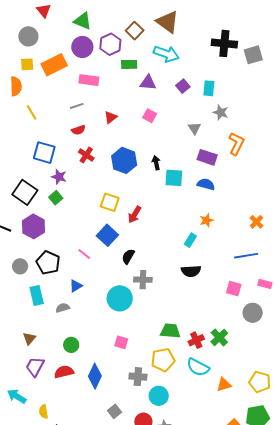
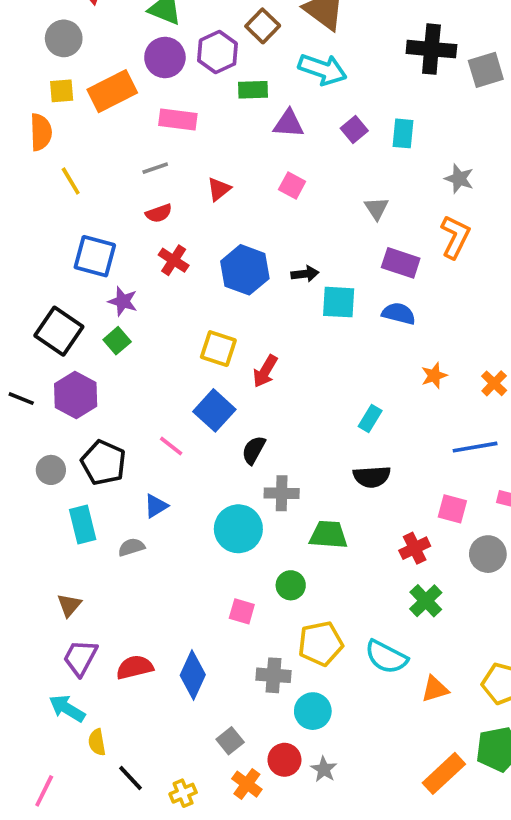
gray star: (221, 112) -> (459, 179), moved
black arrow: (156, 163) -> (305, 274), turned 96
orange star: (207, 220) -> (434, 376), moved
green trapezoid: (170, 331) -> (328, 535), moved
red cross: (196, 340) -> (415, 548), moved
green circle: (71, 345) -> (291, 585), moved
cyan arrow: (17, 396) -> (67, 708), moved

